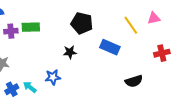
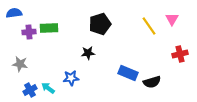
pink triangle: (154, 18) -> (172, 19), turned -48
black pentagon: (82, 23) -> (100, 24), turned -30
blue rectangle: (110, 47) -> (128, 73), moved

